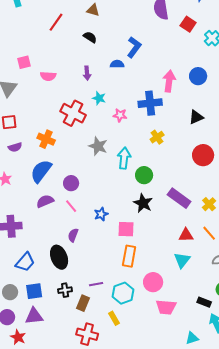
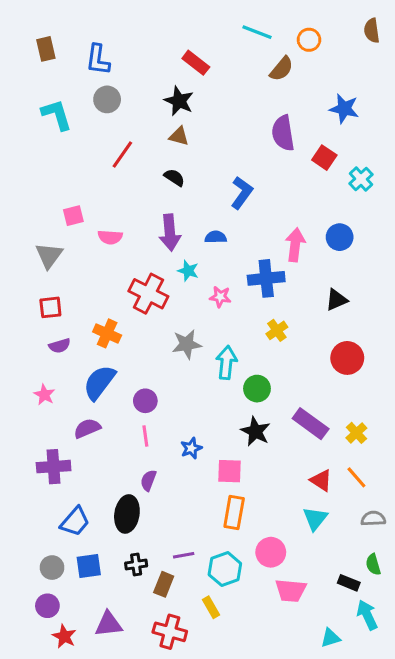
blue semicircle: (117, 64) -> (216, 237), moved
purple arrow: (87, 73) -> (170, 233), size x1.6
gray star: (98, 146) -> (187, 344), turned -30
purple semicircle: (45, 201) -> (87, 428), moved
pink line: (71, 206) -> (145, 436), turned 32
red triangle: (186, 235) -> (321, 480), turned 35
black ellipse: (59, 257) -> (127, 514), turned 30
purple triangle: (34, 316) -> (109, 624), moved

